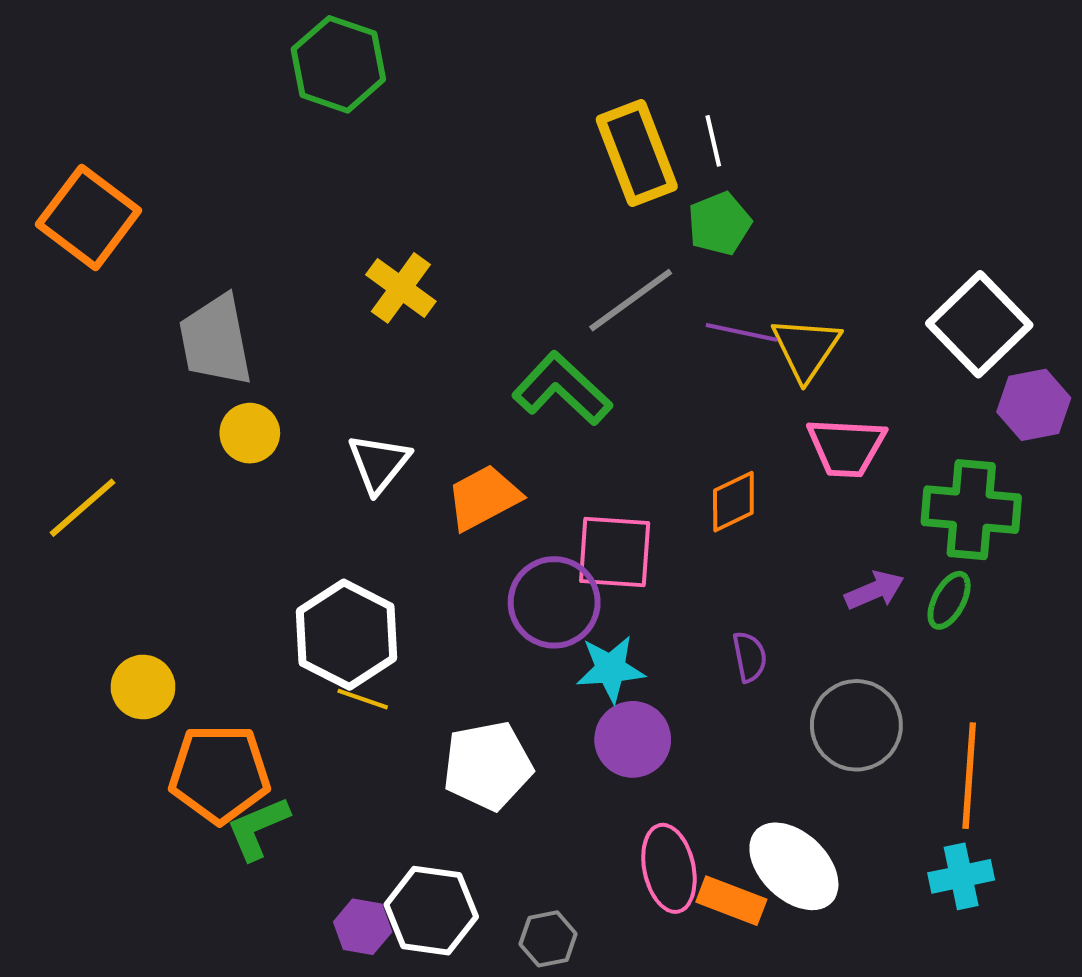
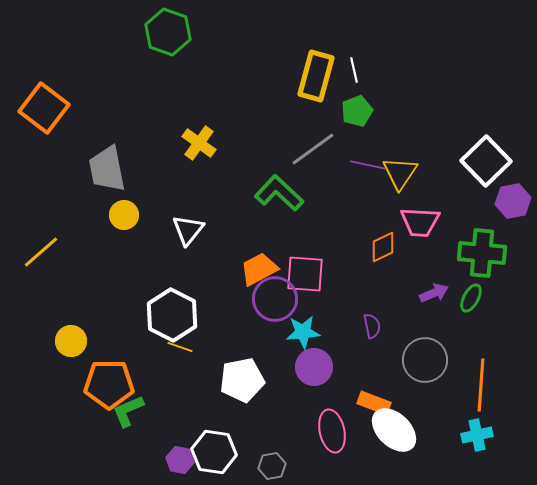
yellow rectangle: (637, 153) -> (316, 76), turned 36
orange trapezoid: (484, 498) -> (259, 269), moved
orange diamond: (733, 502) -> (383, 247), moved
orange rectangle: (731, 901) -> (374, 403), moved

